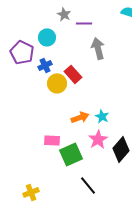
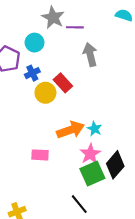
gray star: (64, 14) -> (53, 17), size x1.5
orange arrow: (80, 117) -> (71, 130), size x1.4
green square: (71, 154) -> (92, 173), moved

